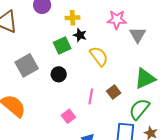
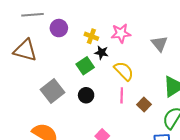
yellow cross: (72, 18) -> (91, 36), turned 32
pink star: (117, 20) -> (121, 33), moved
pink line: (91, 96) -> (122, 95), moved

